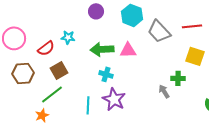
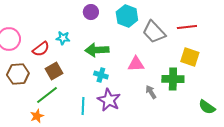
pink triangle: (128, 50) -> (136, 64), moved
green cross: (178, 78) -> (173, 79), size x1.5
gray arrow: (164, 91) -> (151, 92), moved

